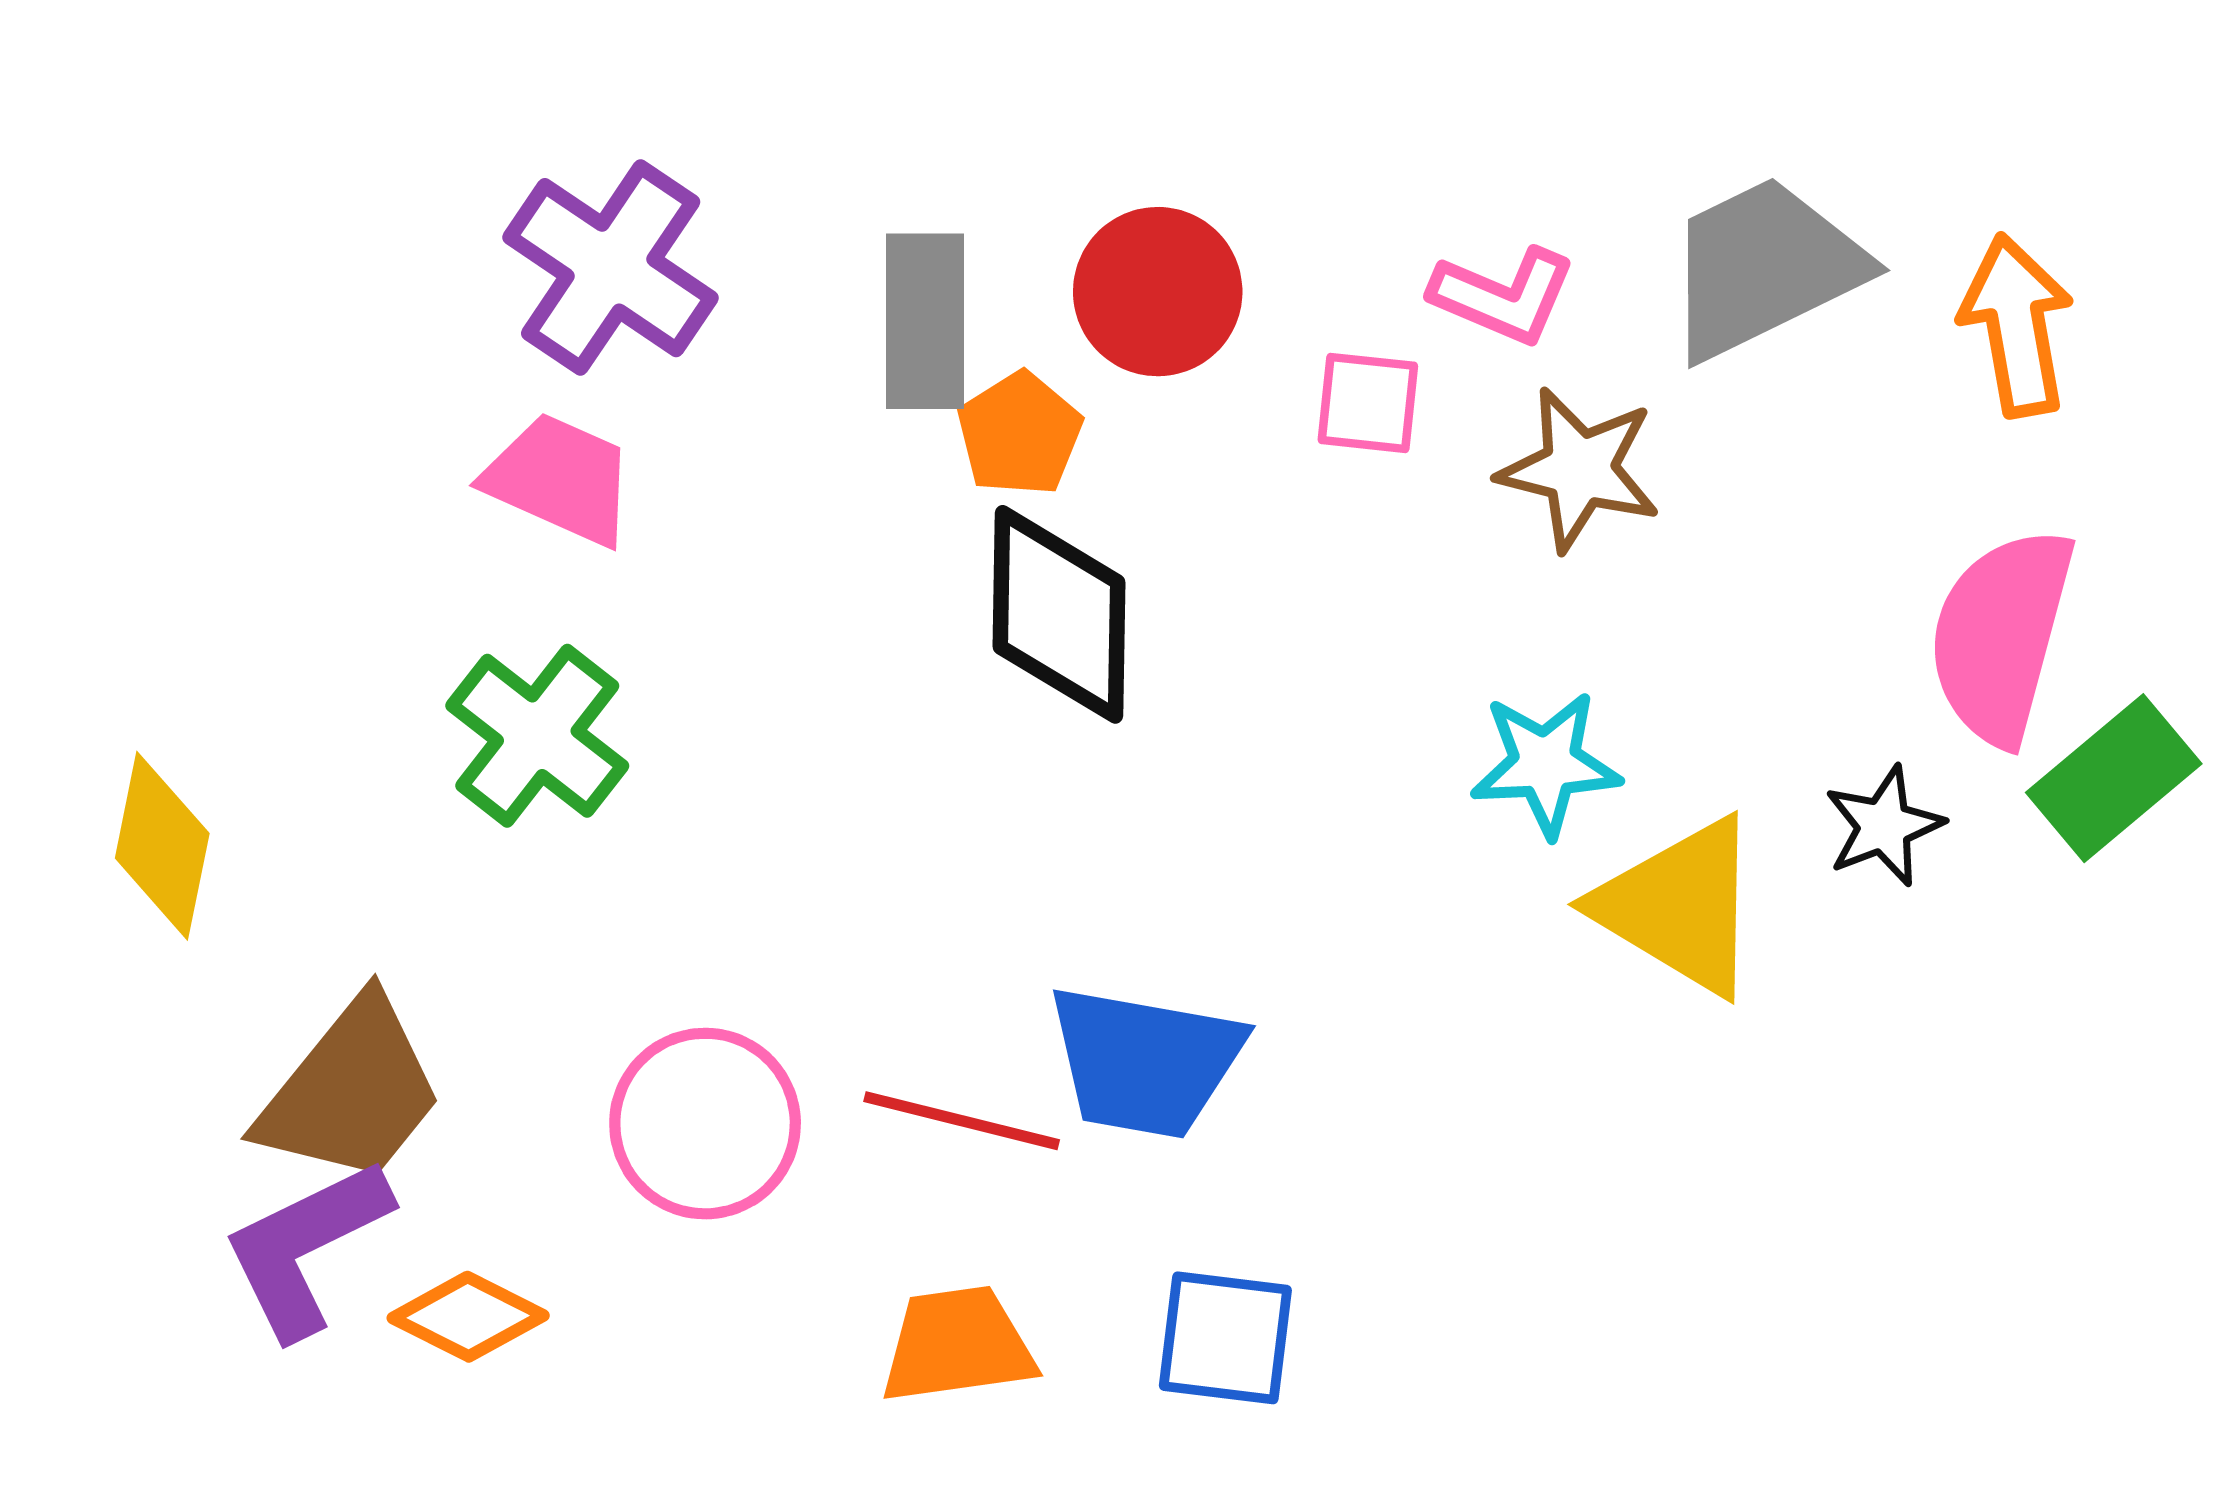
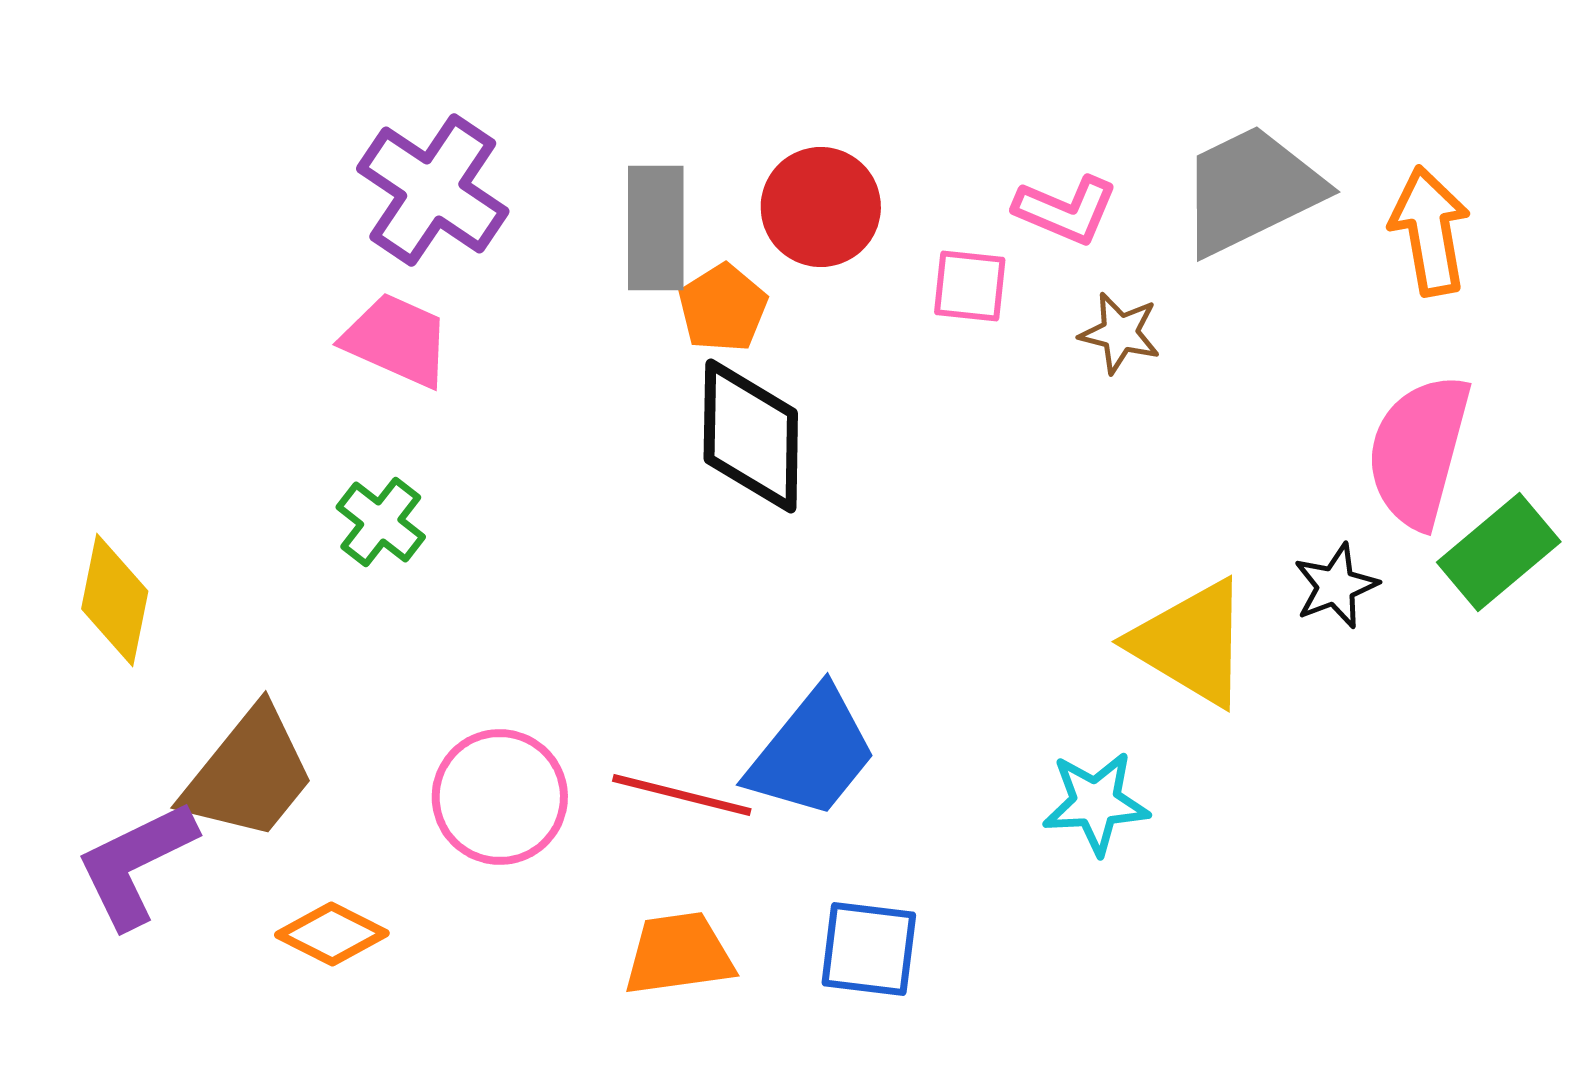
brown star: (1579, 469) -> (1120, 333), size x0.7
green cross: (537, 736) -> (381, 522), size x0.7
cyan star: (1545, 764) -> (1096, 803), moved
blue trapezoid: (1145, 1061) -> (812, 753), turned -61
purple L-shape: (306, 1248) -> (136, 864), moved

